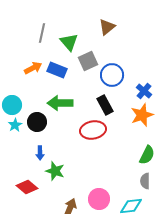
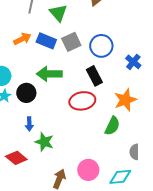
gray square: (88, 61) -> (71, 42), moved
orange star: (142, 115) -> (125, 100), moved
green semicircle: (147, 155) -> (112, 126), moved

